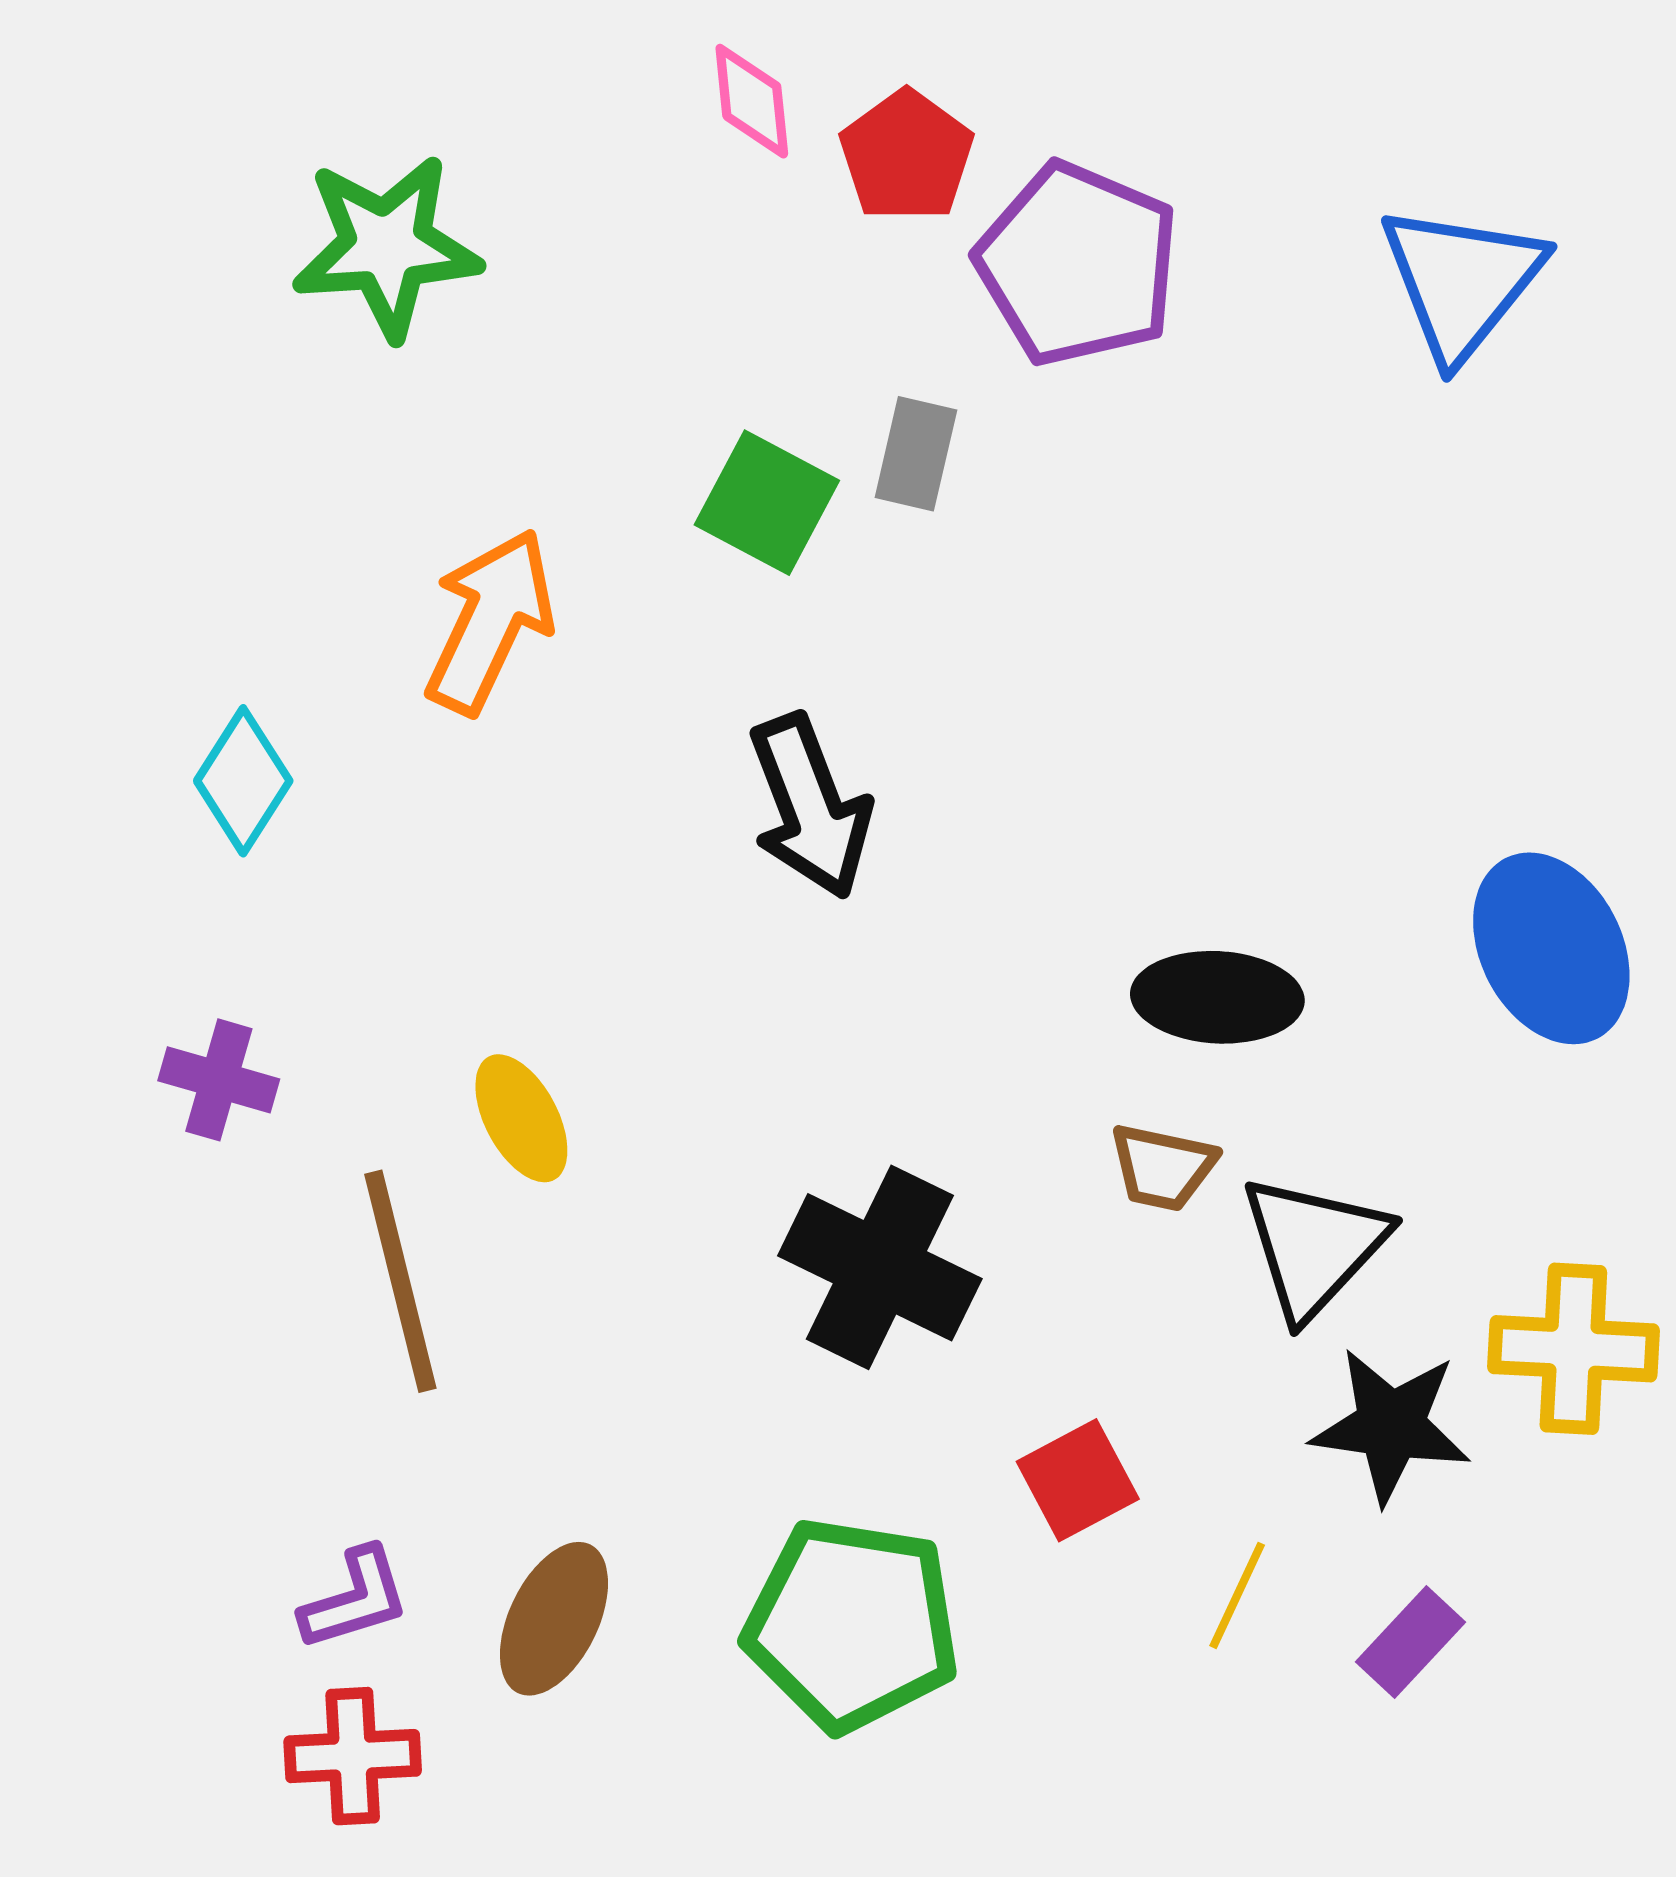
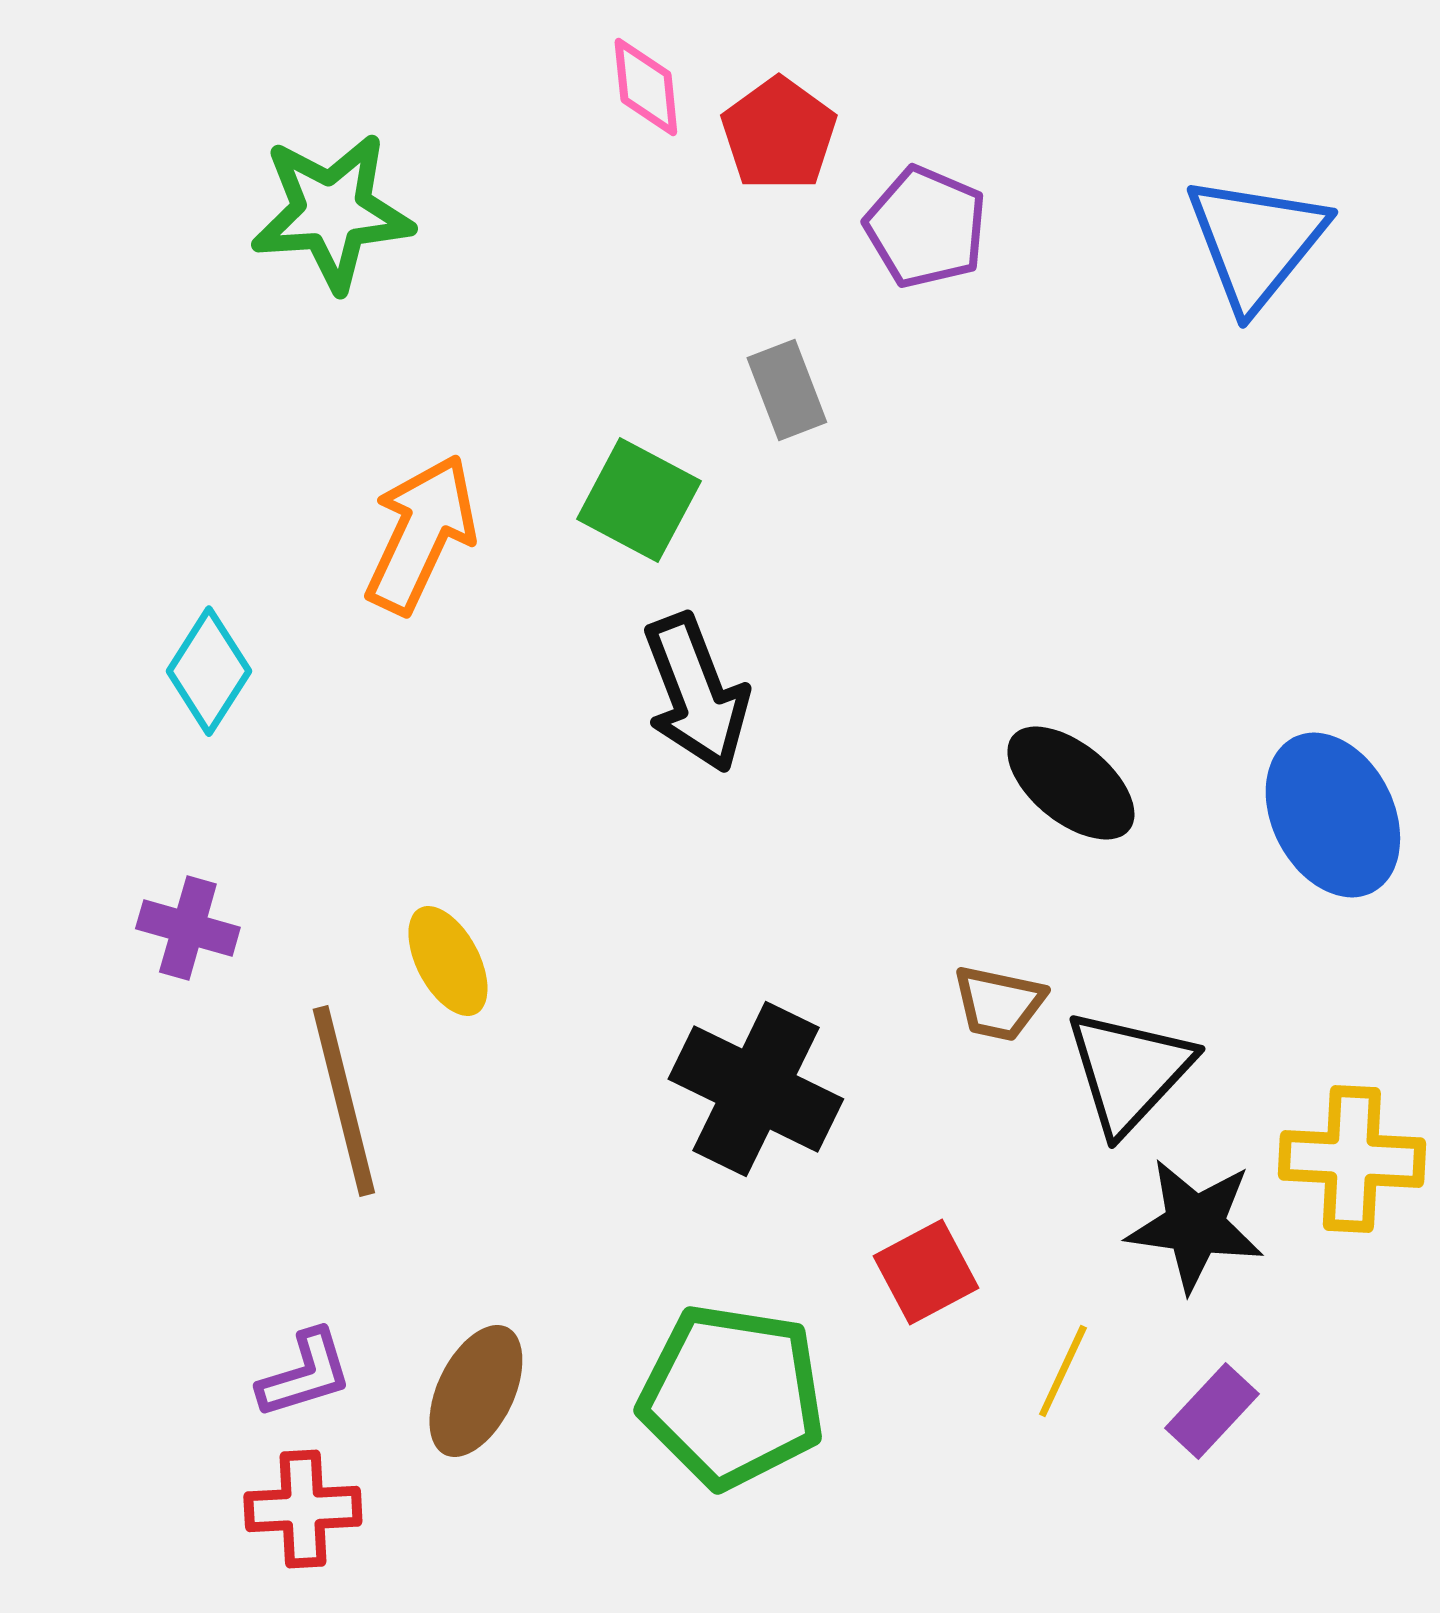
purple pentagon: (1078, 264) -> (926, 227), size x0.7
gray rectangle: (916, 454) -> (787, 390), turned -34
green square: (767, 503) -> (639, 500), moved
black ellipse: (1217, 997) -> (1071, 783), moved, turned 36

